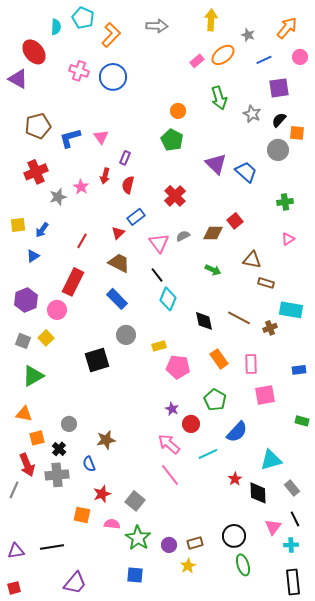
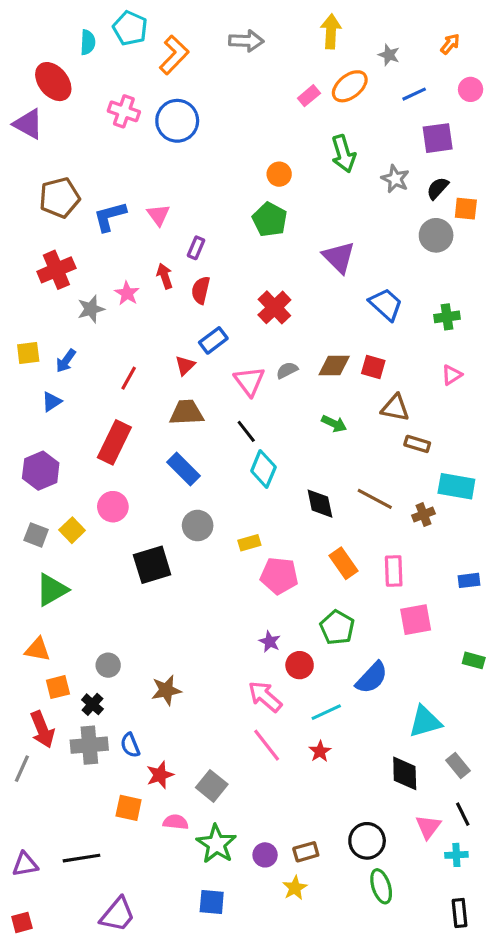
orange arrow: (287, 28) -> (450, 44), size x0.6
blue trapezoid: (246, 172) -> (386, 304), moved
red arrow: (105, 176) -> (165, 276), turned 147
red square: (235, 221) -> (373, 367), moved, turned -35
brown trapezoid: (119, 263) -> (187, 413), turned -30
pink circle: (57, 310) -> (113, 507), moved
blue semicircle: (89, 464) -> (130, 745), moved
red star: (235, 479) -> (320, 751), moved
black rectangle: (293, 582) -> (460, 913), size x0.7

